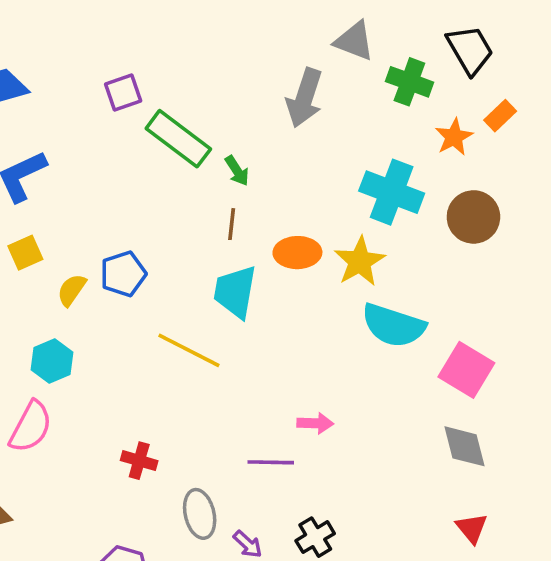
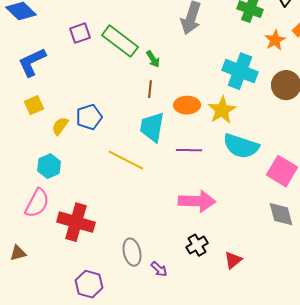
purple square: (123, 92) -> (80, 33), moved
pink arrow: (315, 423) -> (197, 201), size x1.8
red cross: (139, 461) -> (76, 222), moved, size x1.8
purple line: (271, 462) -> (189, 150), moved
red triangle: (472, 528) -> (233, 260), moved, turned 30
black cross: (315, 537) -> (197, 245), moved

